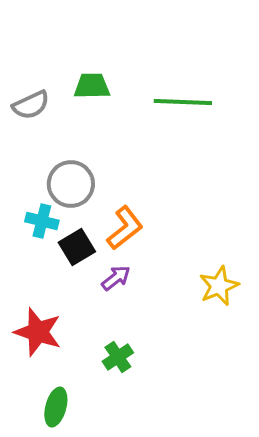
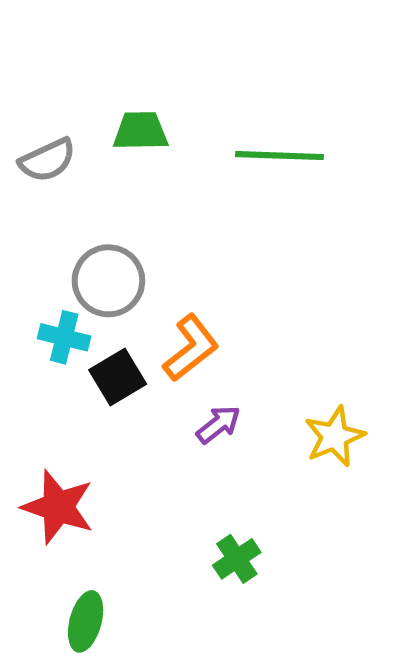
purple arrow: (116, 278) -> (218, 424), moved
green cross: (118, 357) -> (237, 559), moved

